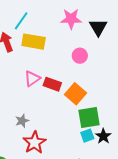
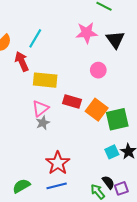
yellow rectangle: (34, 42) -> (45, 80), moved
pink triangle: (32, 79) -> (40, 108), moved
green square: (89, 117) -> (117, 119), moved
gray star: (22, 121) -> (43, 123), moved

